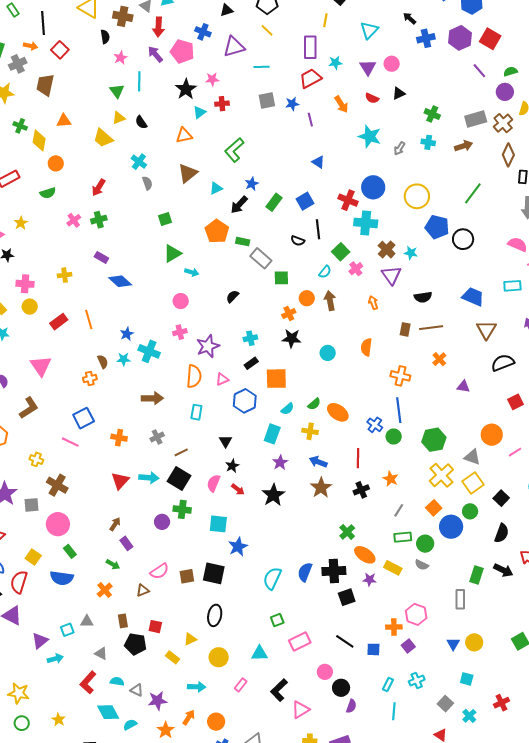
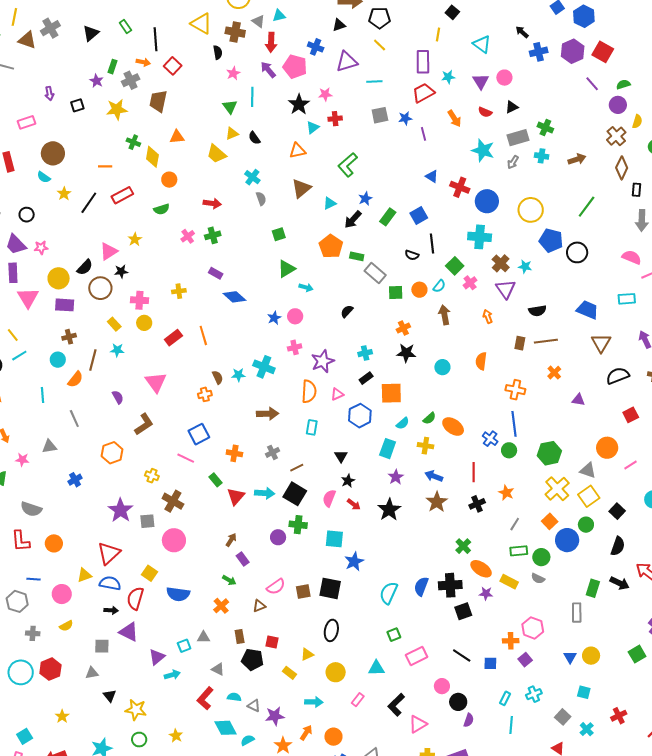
cyan triangle: (369, 30) -> (482, 44), turned -36
gray rectangle: (476, 119) -> (518, 138), moved
red arrow: (99, 187) -> (212, 203), turned -114
red cross: (348, 200) -> (460, 187), moved
orange circle: (307, 298) -> (419, 290), moved
blue star: (127, 334) -> (274, 318), moved
green rectangle: (70, 551) -> (215, 480), moved

